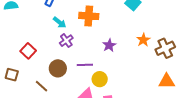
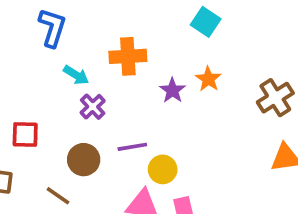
orange star: (143, 40) -> (208, 79), moved
purple star: (109, 45) -> (172, 90), moved
red square: (28, 51) -> (25, 135), turned -35

